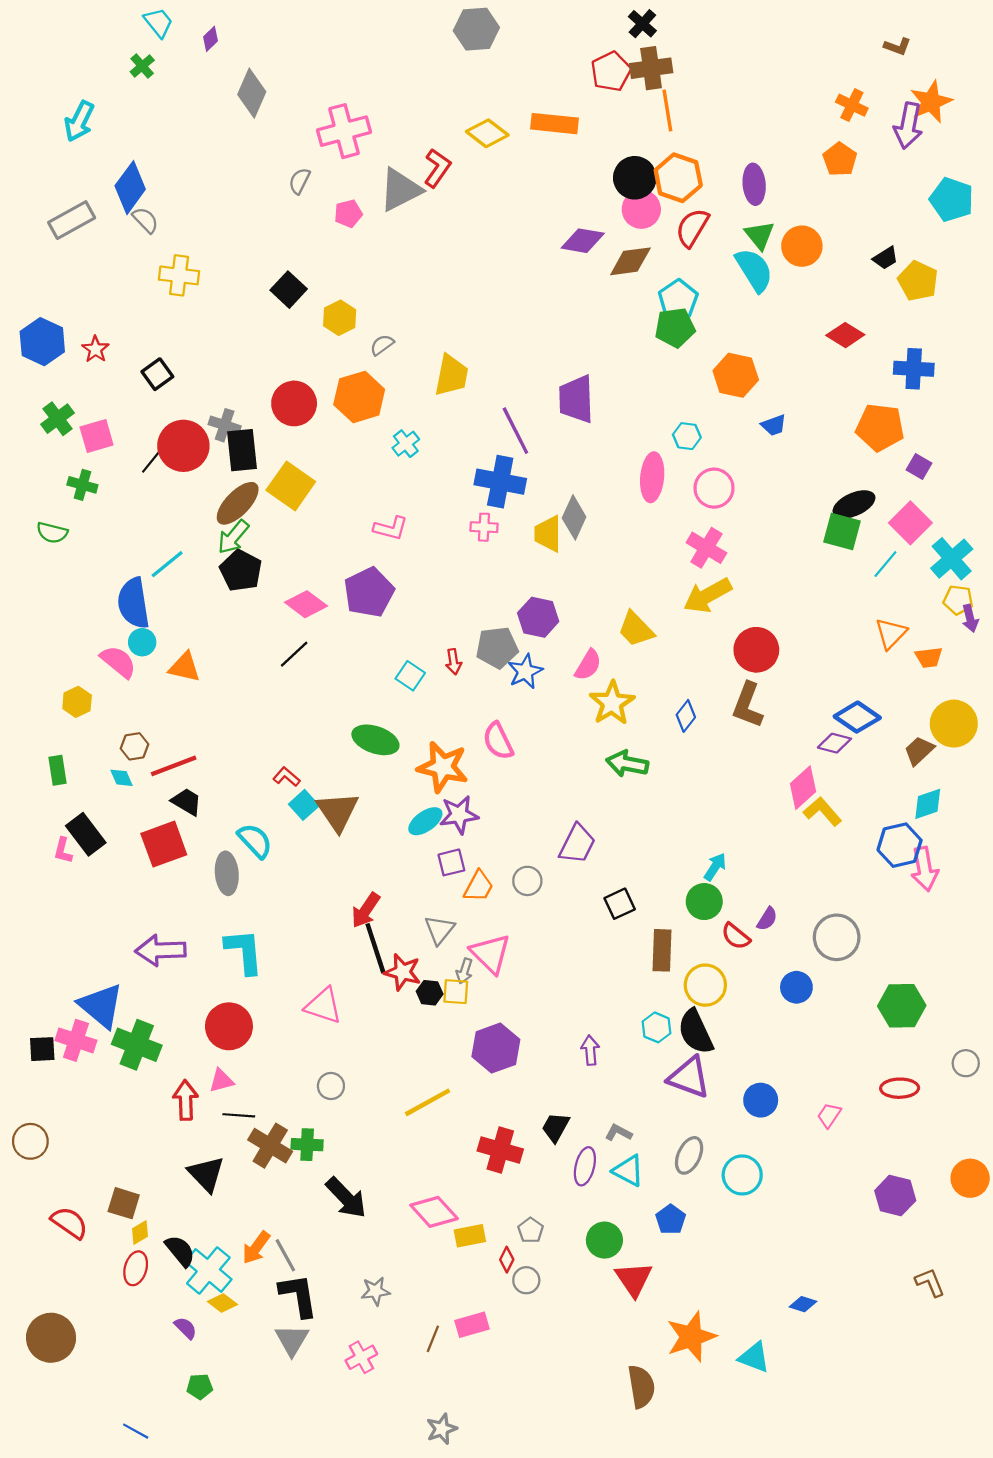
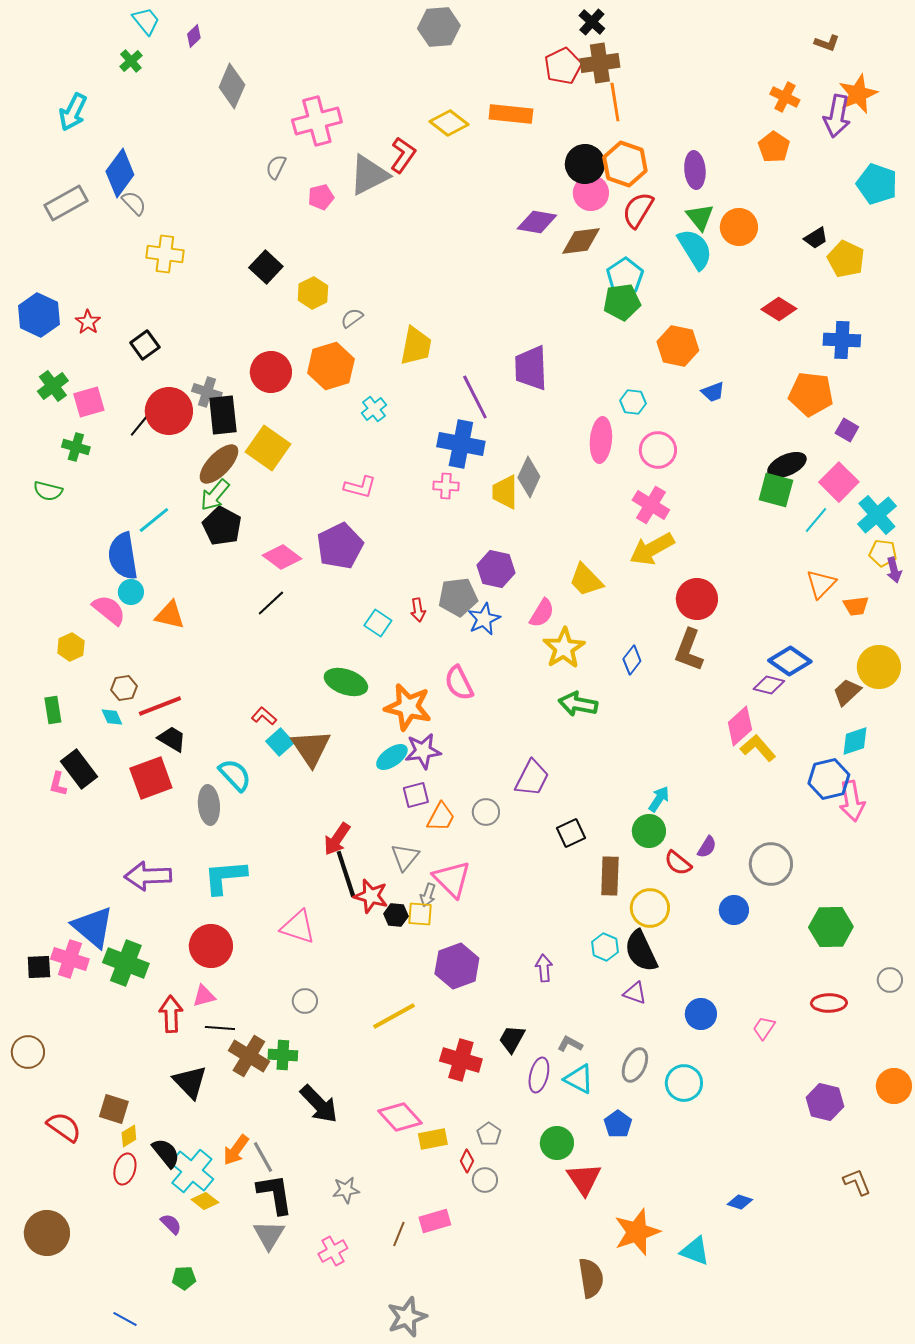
cyan L-shape: (244, 951) -> (225, 877), turned -90
purple triangle: (689, 1077) -> (635, 993), size x0.6
gray star: (442, 1429) -> (407, 1317), size x1.4

